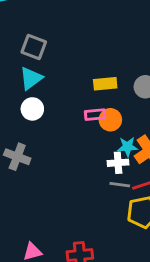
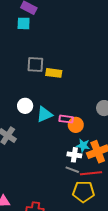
gray square: (34, 47) -> (35, 65), turned -30
cyan triangle: (31, 78) -> (44, 114), moved
yellow rectangle: (105, 84) -> (54, 73), moved

